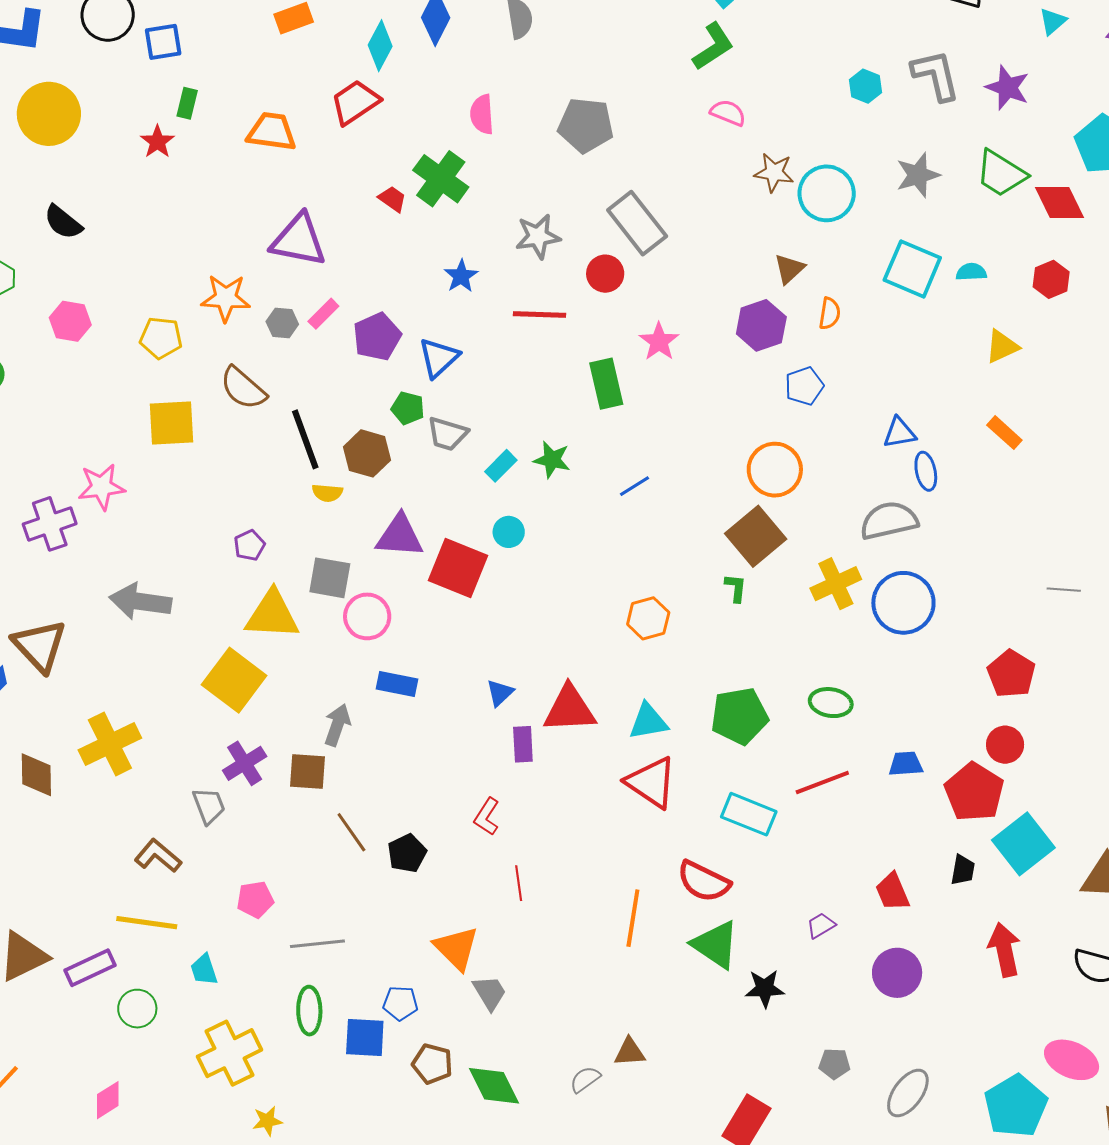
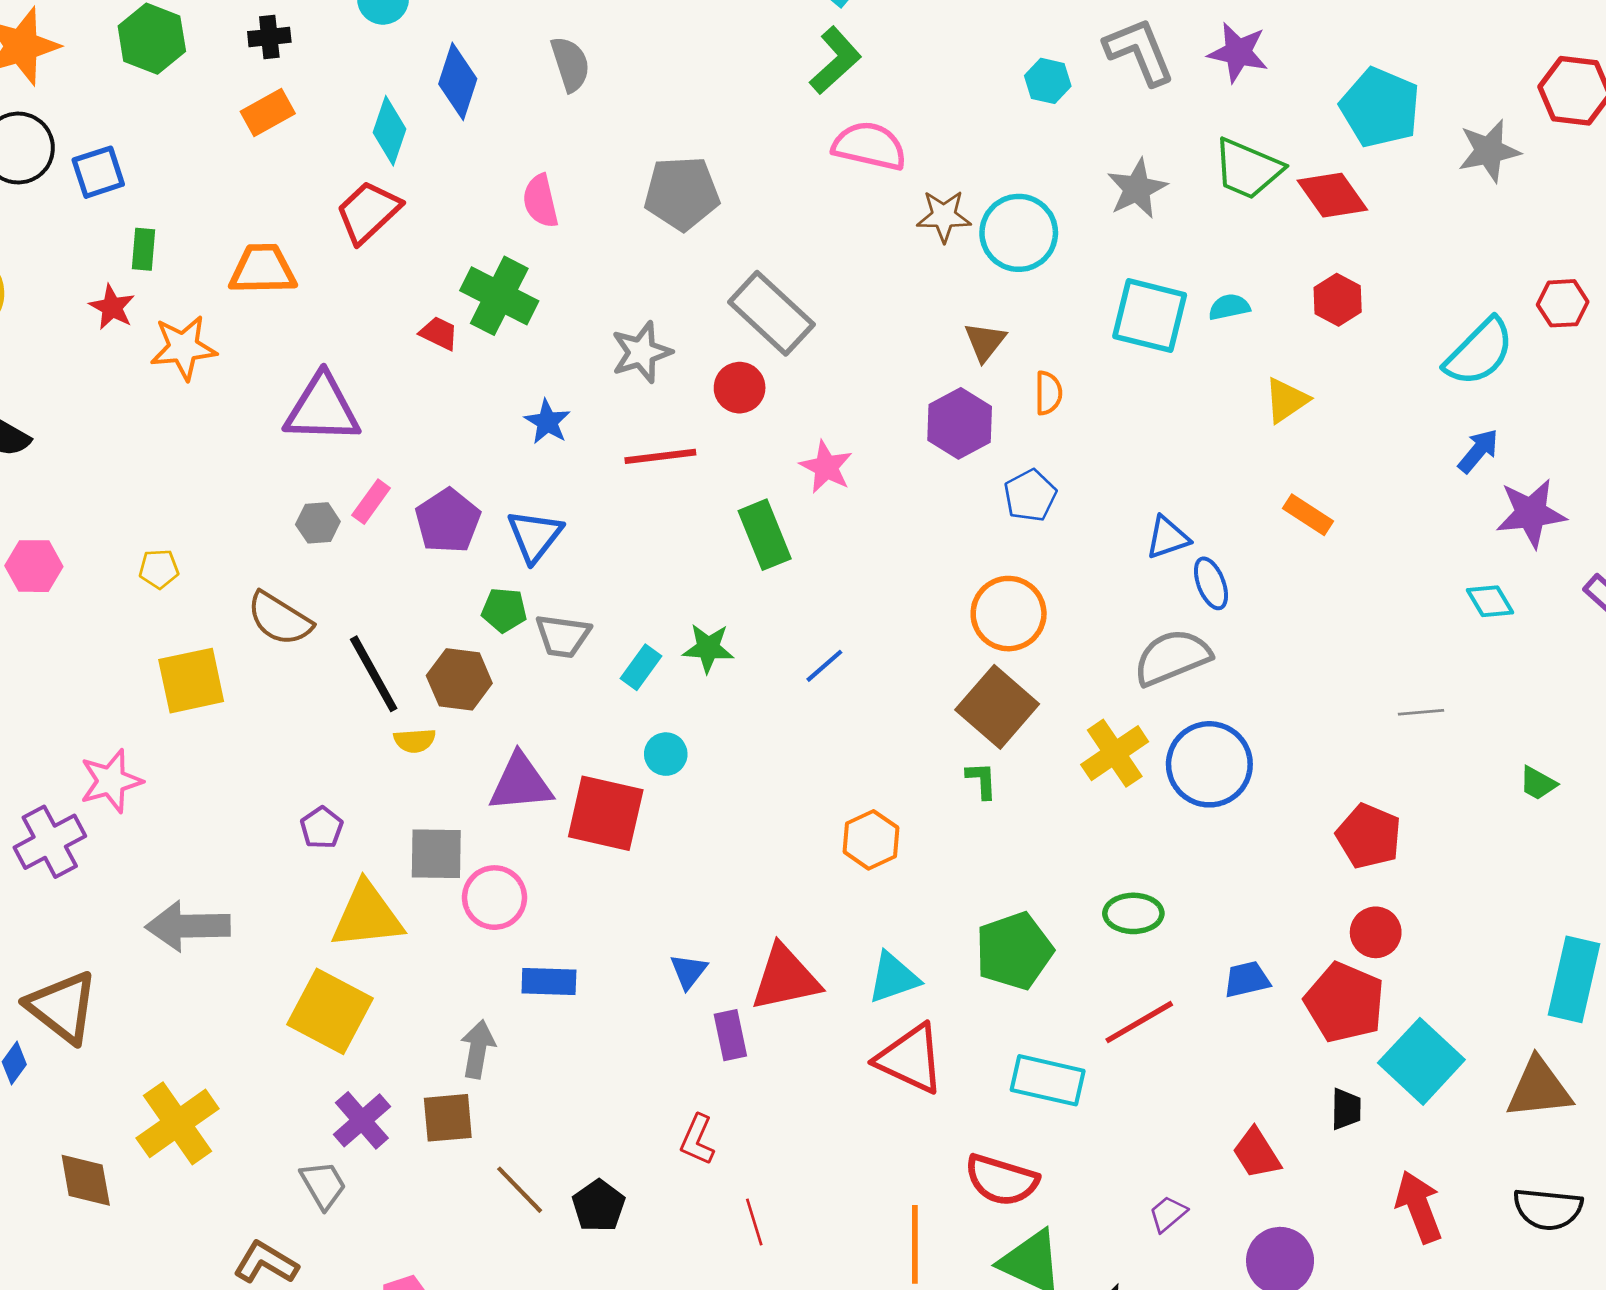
pink semicircle: (728, 113) -> (869, 146), size x1.5
orange star: (226, 298) -> (183, 348), moved
yellow pentagon: (161, 338) -> (159, 569), size x0.7

